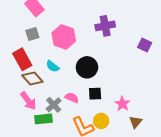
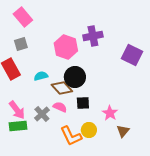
pink hexagon: (64, 37) -> (66, 47), moved
purple square: (145, 45) -> (132, 55), size x1.5
cyan semicircle: (53, 66) -> (41, 76), turned 128
brown diamond: (32, 78) -> (62, 88), moved
green rectangle: (43, 119) -> (18, 126), moved

